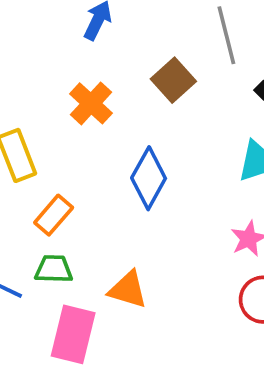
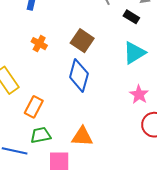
brown square: (173, 80) -> (82, 41), moved
orange cross: (91, 103) -> (39, 44), size x0.7

